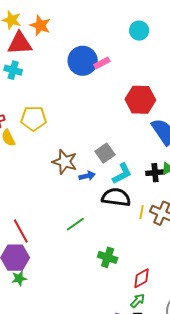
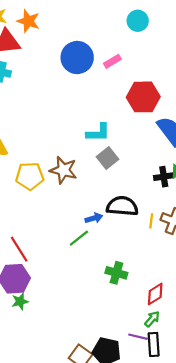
pink rectangle: (102, 63) -> (112, 61), moved
yellow pentagon: (34, 118) -> (30, 176), moved
cyan L-shape: (122, 174) -> (98, 133), moved, turned 30
blue arrow: (87, 176) -> (94, 218), moved

